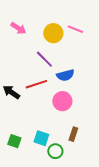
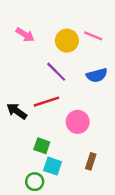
blue semicircle: (65, 75) -> (97, 75), moved
green square: (14, 141) -> (42, 146), moved
green circle: (55, 151) -> (35, 182), moved

